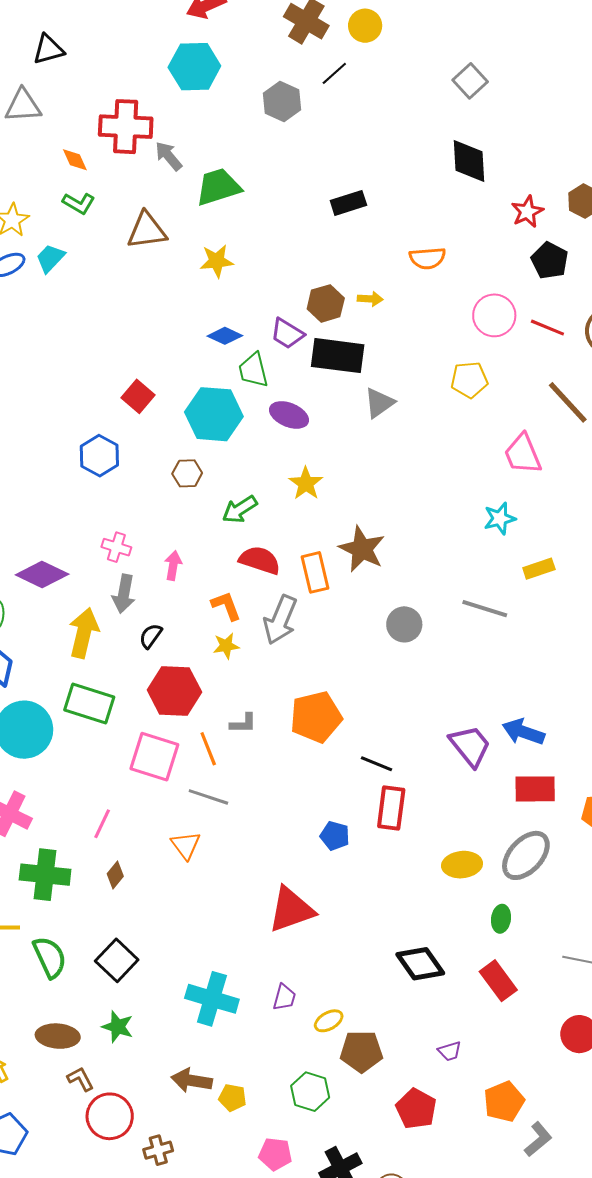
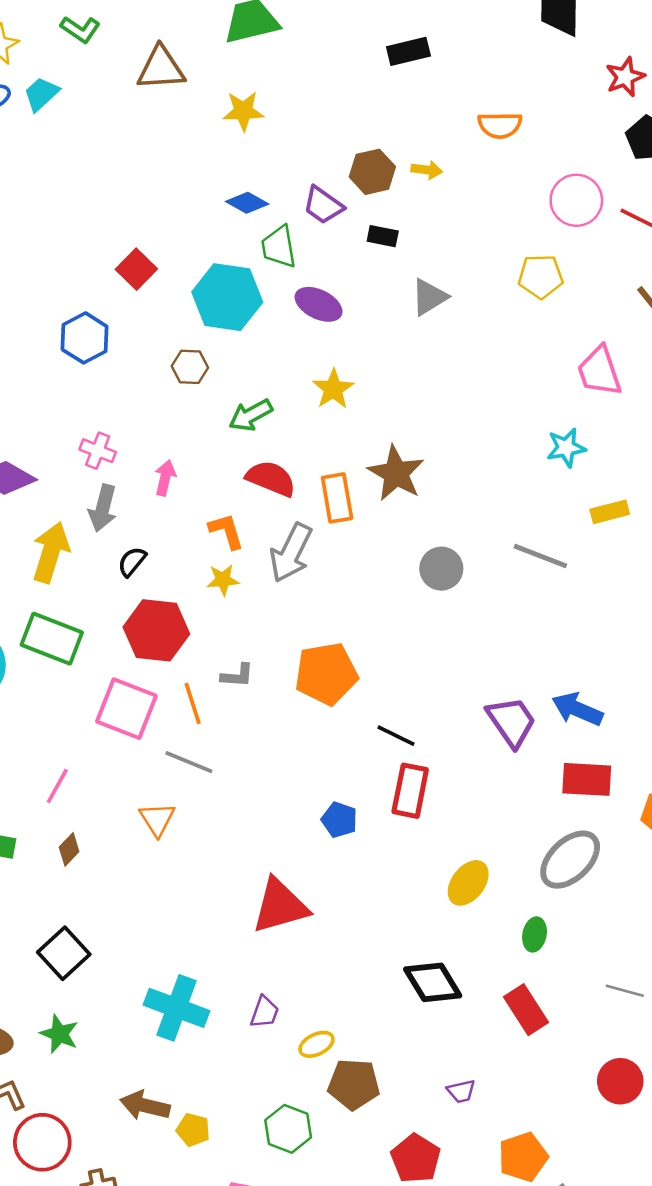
black rectangle: (338, 356) -> (383, 236), size x0.5
yellow ellipse: (462, 865) -> (468, 883), moved, turned -51

